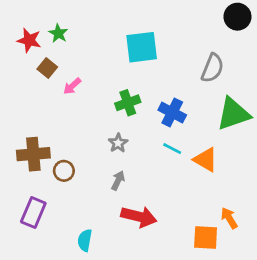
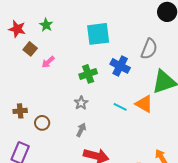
green star: (58, 33) -> (46, 25), moved
blue cross: (172, 112) -> (120, 66), moved
brown cross: (33, 154) -> (20, 111), size x0.6
orange triangle: (206, 160) -> (144, 104), moved

